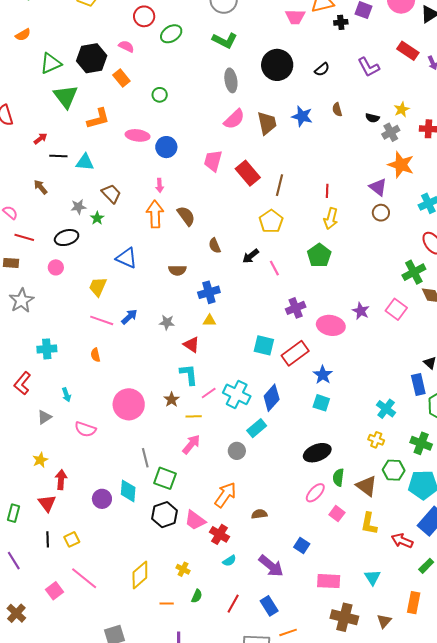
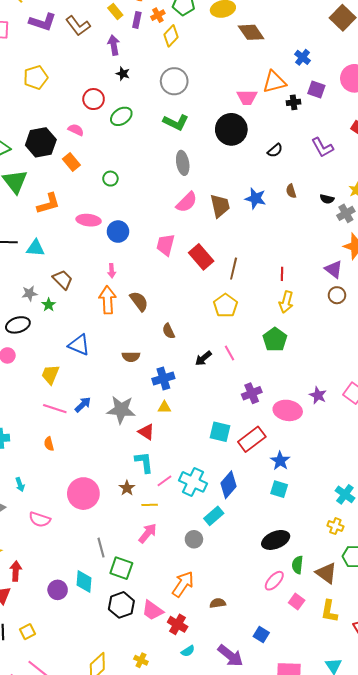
black circle: (277, 65) -> (231, 129), moved
black arrow: (251, 256) -> (203, 358), moved
gray star: (167, 322) -> (121, 410), size x1.8

